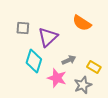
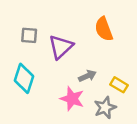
orange semicircle: (82, 23) -> (104, 29), turned 36
cyan diamond: (34, 61) -> (24, 78), moved

